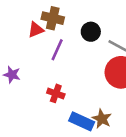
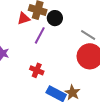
black circle: (91, 32) -> (55, 18), moved

